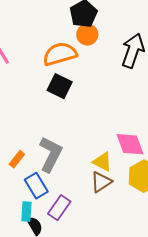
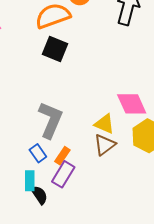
orange rectangle: (17, 159) -> (62, 156), moved
blue rectangle: (36, 186) -> (38, 153), size x0.7

